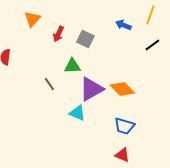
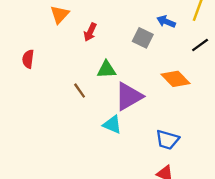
gray square: (85, 39) -> (143, 38), moved
orange diamond: (122, 89) -> (176, 79), moved

